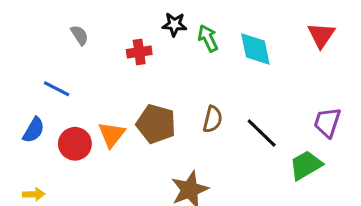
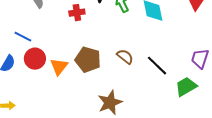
brown semicircle: (213, 119) -> (125, 57), turned -66
red circle: (75, 144) -> (35, 59), moved

